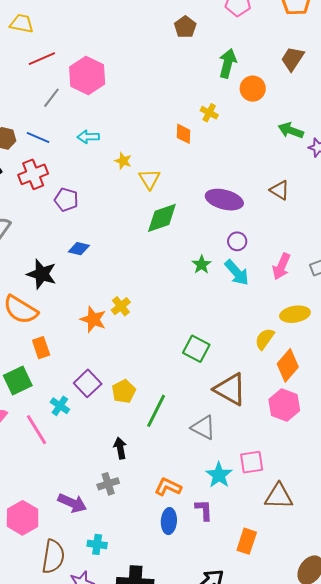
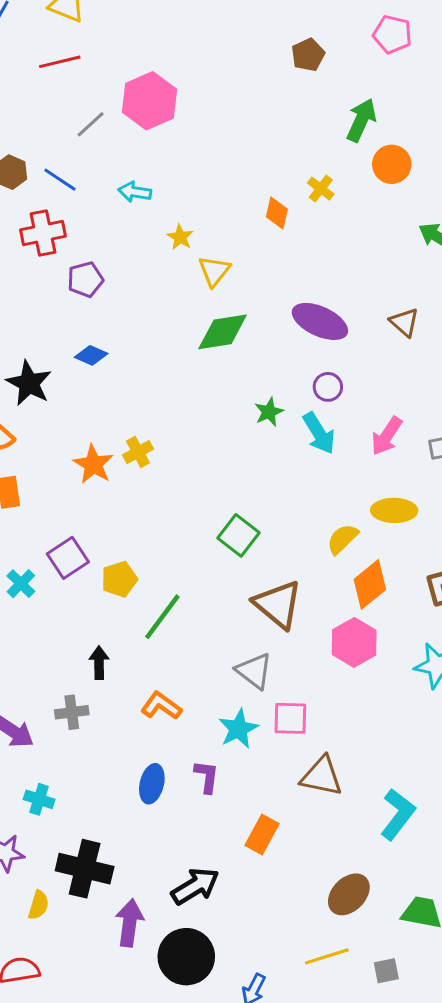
red line: (42, 59) -> (60, 62), moved
purple pentagon: (66, 200) -> (85, 280), turned 30
gray triangle: (203, 427) -> (254, 671), moved
orange L-shape: (168, 487) -> (161, 706), moved

